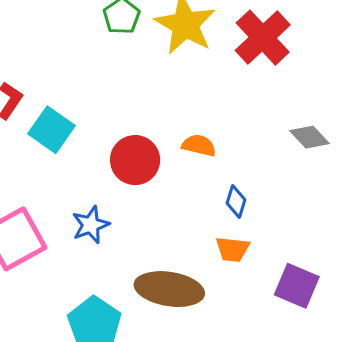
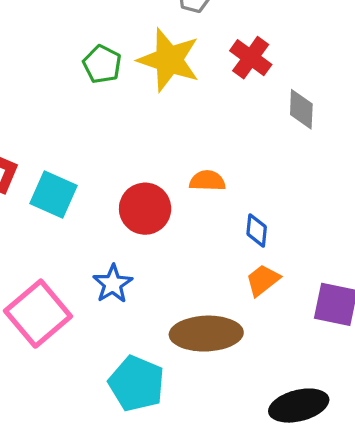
red cross: (263, 38) -> (251, 58), size x0.7
gray diamond: (309, 137) -> (301, 109), moved, turned 57
orange trapezoid: (233, 249) -> (263, 280), turned 147

